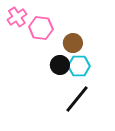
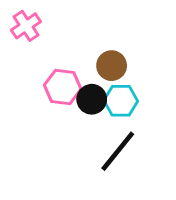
pink hexagon: (41, 28) -> (63, 87), moved

